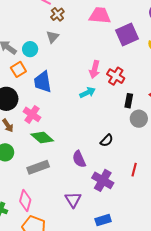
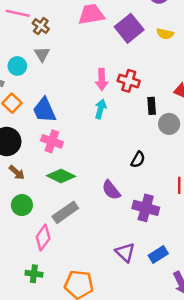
cyan circle: (30, 49) -> (17, 66), moved
cyan arrow: (88, 93) -> (101, 109), turned -35
pink cross: (32, 114) -> (52, 141), moved
purple triangle: (73, 200) -> (125, 252), moved
pink diamond: (25, 201) -> (43, 237), moved, turned 35

